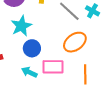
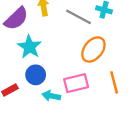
blue circle: (32, 48) -> (36, 75), moved

